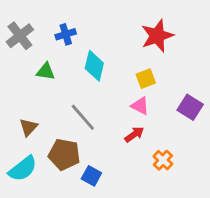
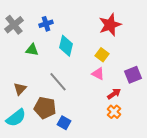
yellow square: (146, 79) -> (102, 55), turned -32
purple square: (190, 107) -> (133, 75), turned 36
red arrow: (134, 134) -> (114, 94), moved

